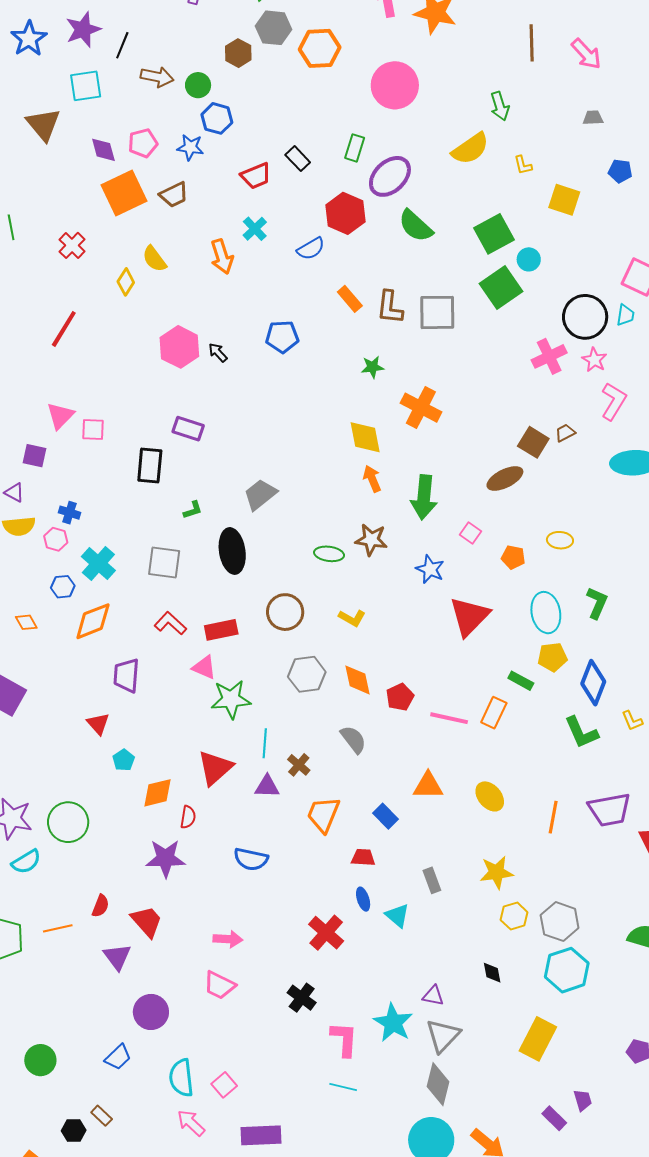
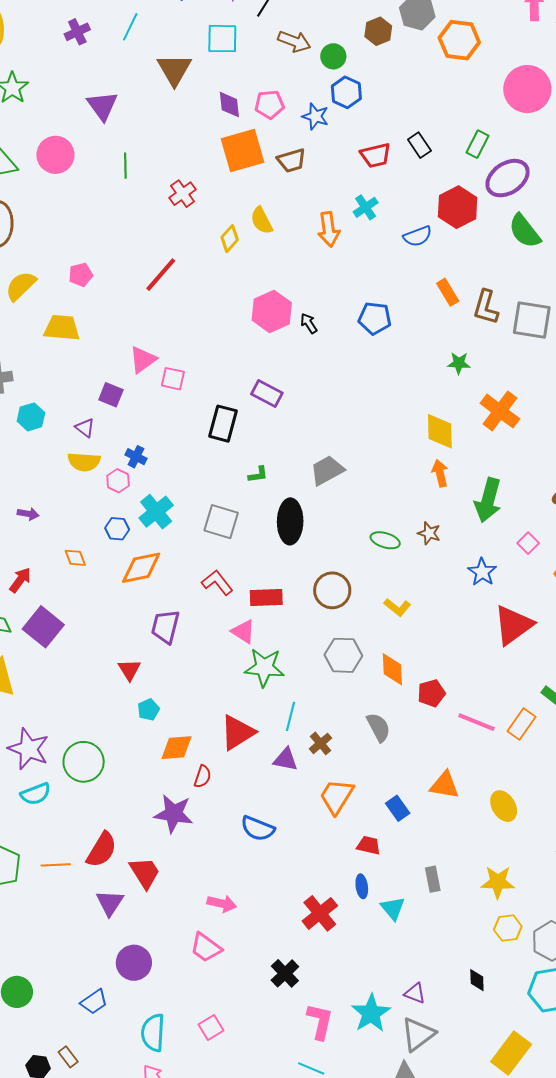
brown star: (371, 540) -> (429, 533), size x0.7
red semicircle: (101, 906) -> (102, 850), size x1.6
pink square: (224, 1085) -> (211, 1028), moved

